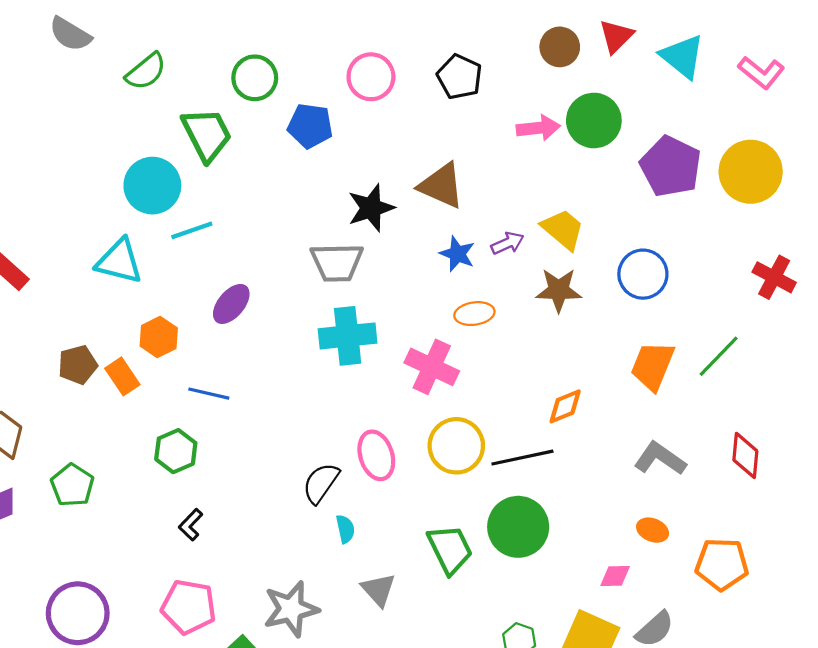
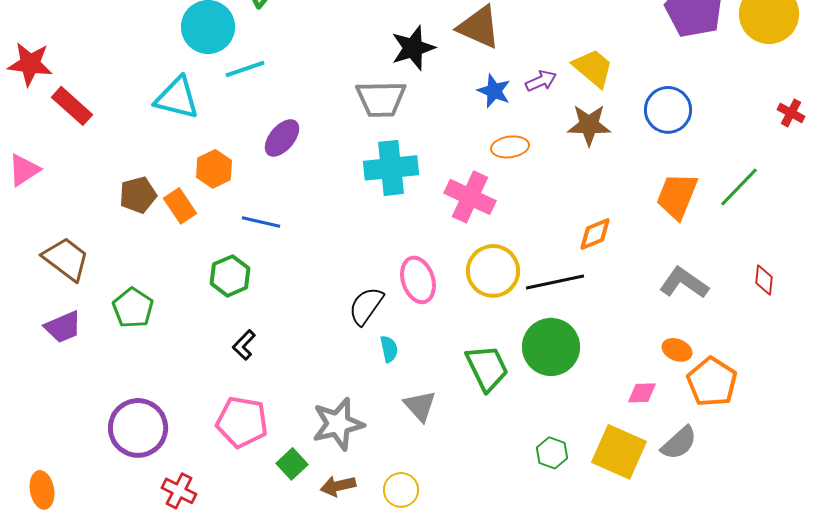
red cross: (774, 277) -> (791, 113), size x0.7
red diamond: (745, 455) -> (764, 280), size x0.7
orange pentagon: (722, 564) -> (712, 382), moved, turned 30

